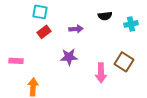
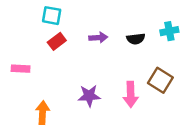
black semicircle: (105, 16) -> (136, 39), moved
purple star: (69, 57) -> (89, 96), moved
pink rectangle: (16, 61) -> (21, 69), moved

